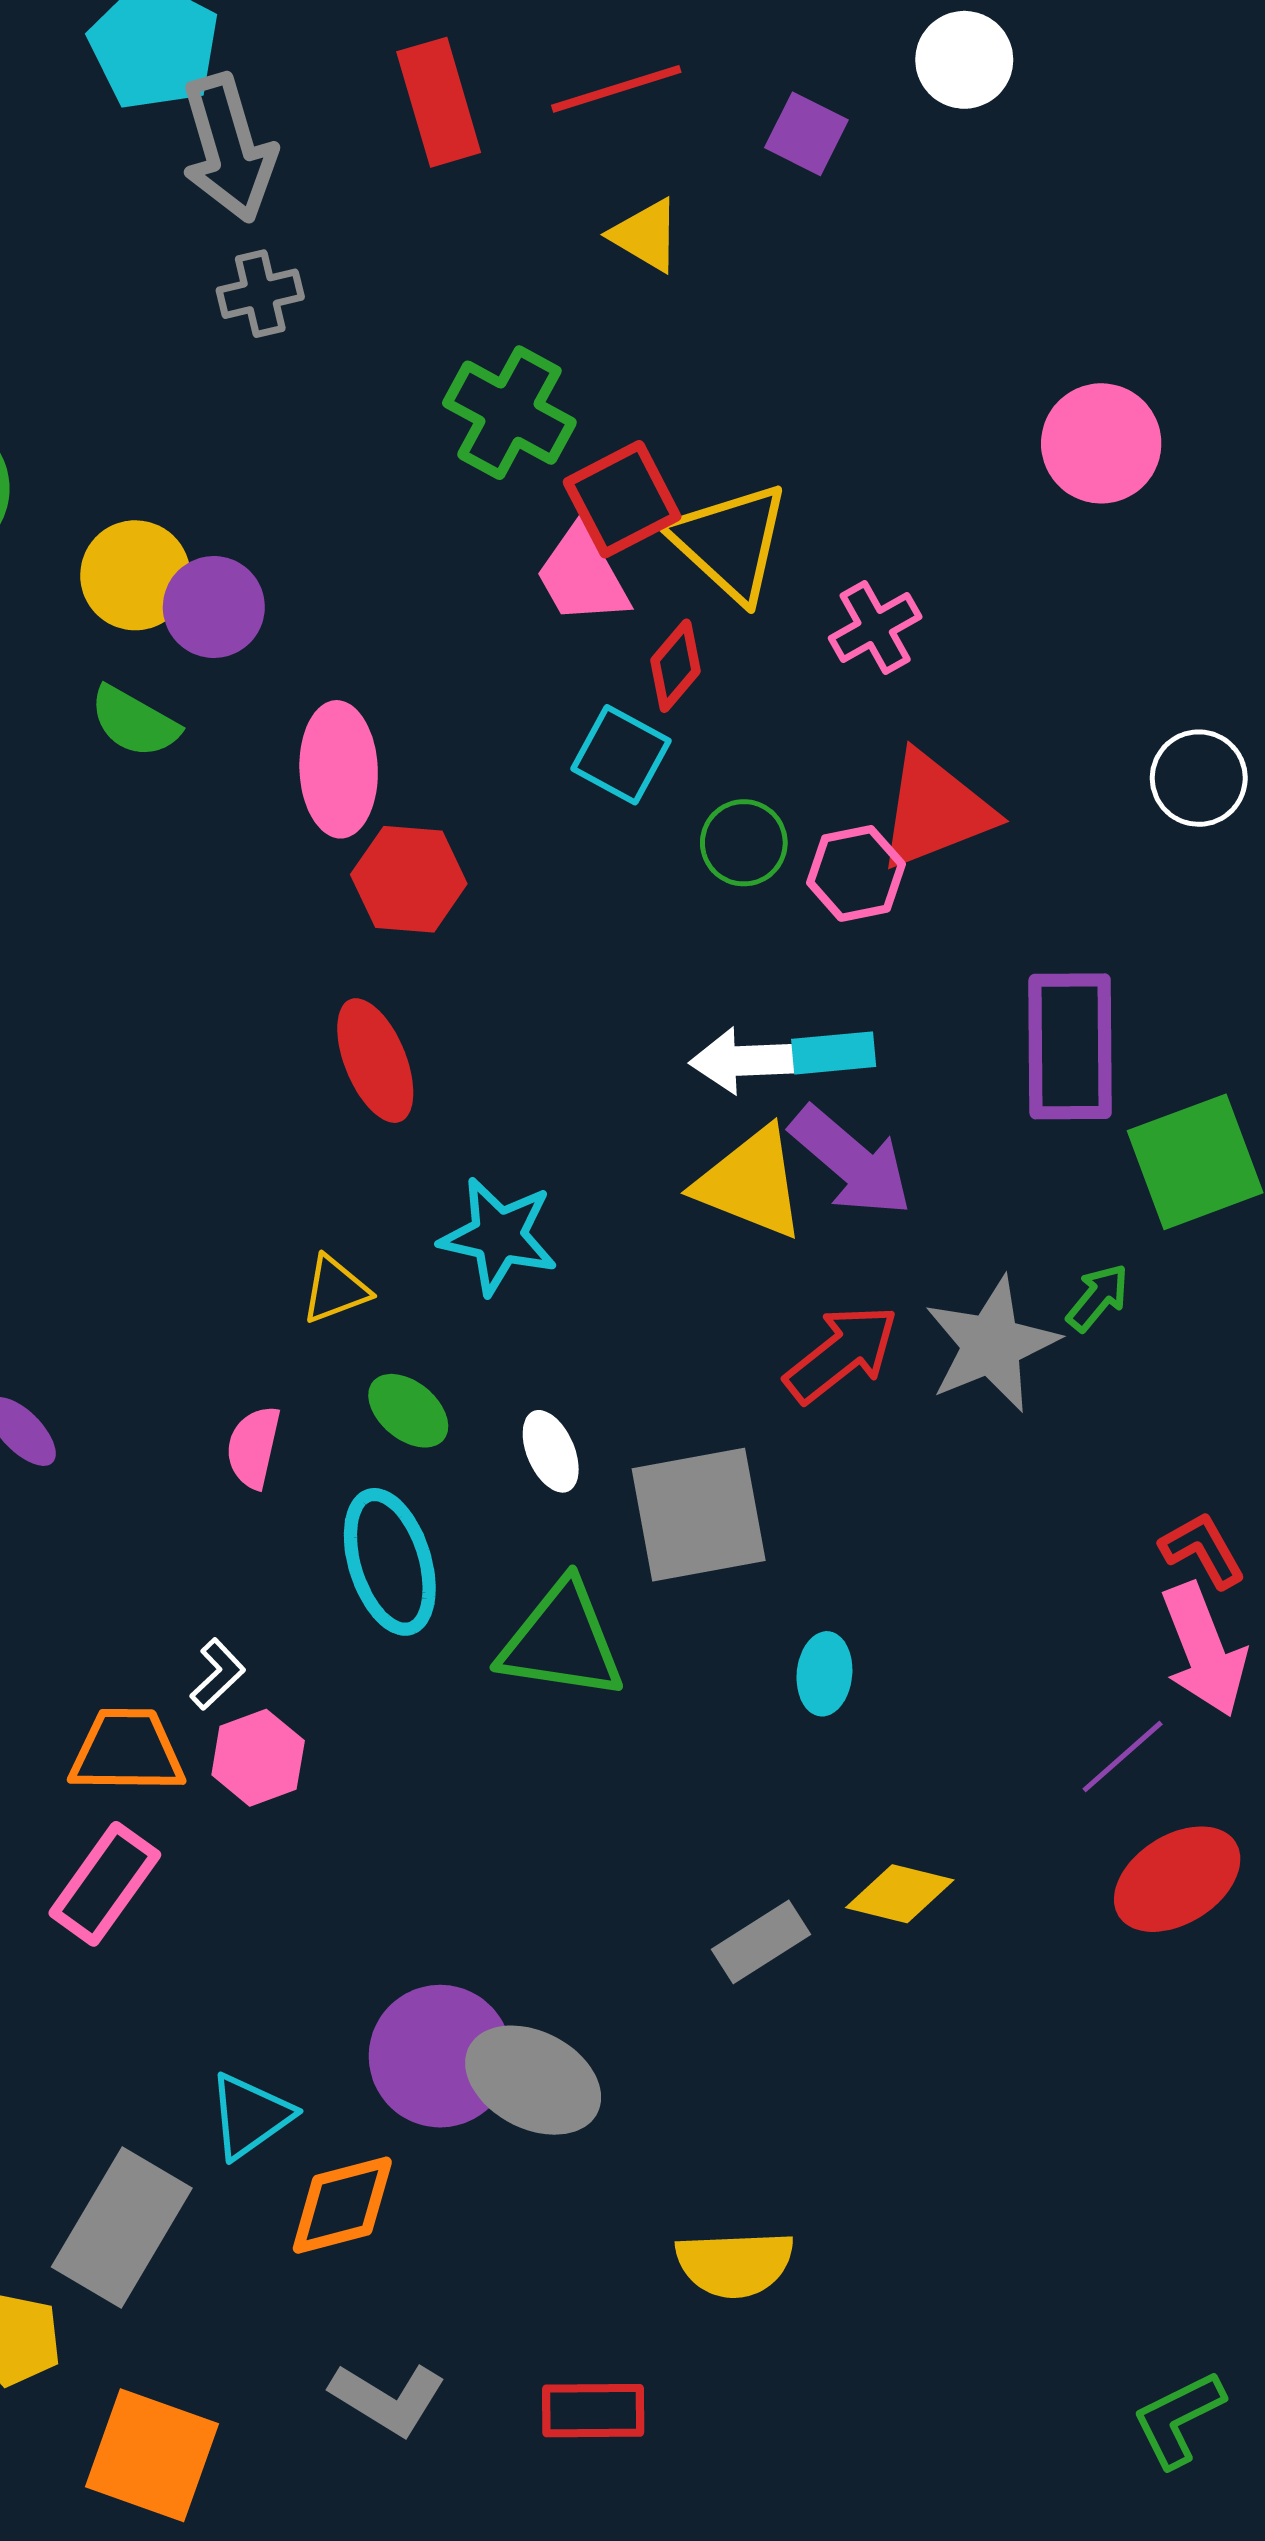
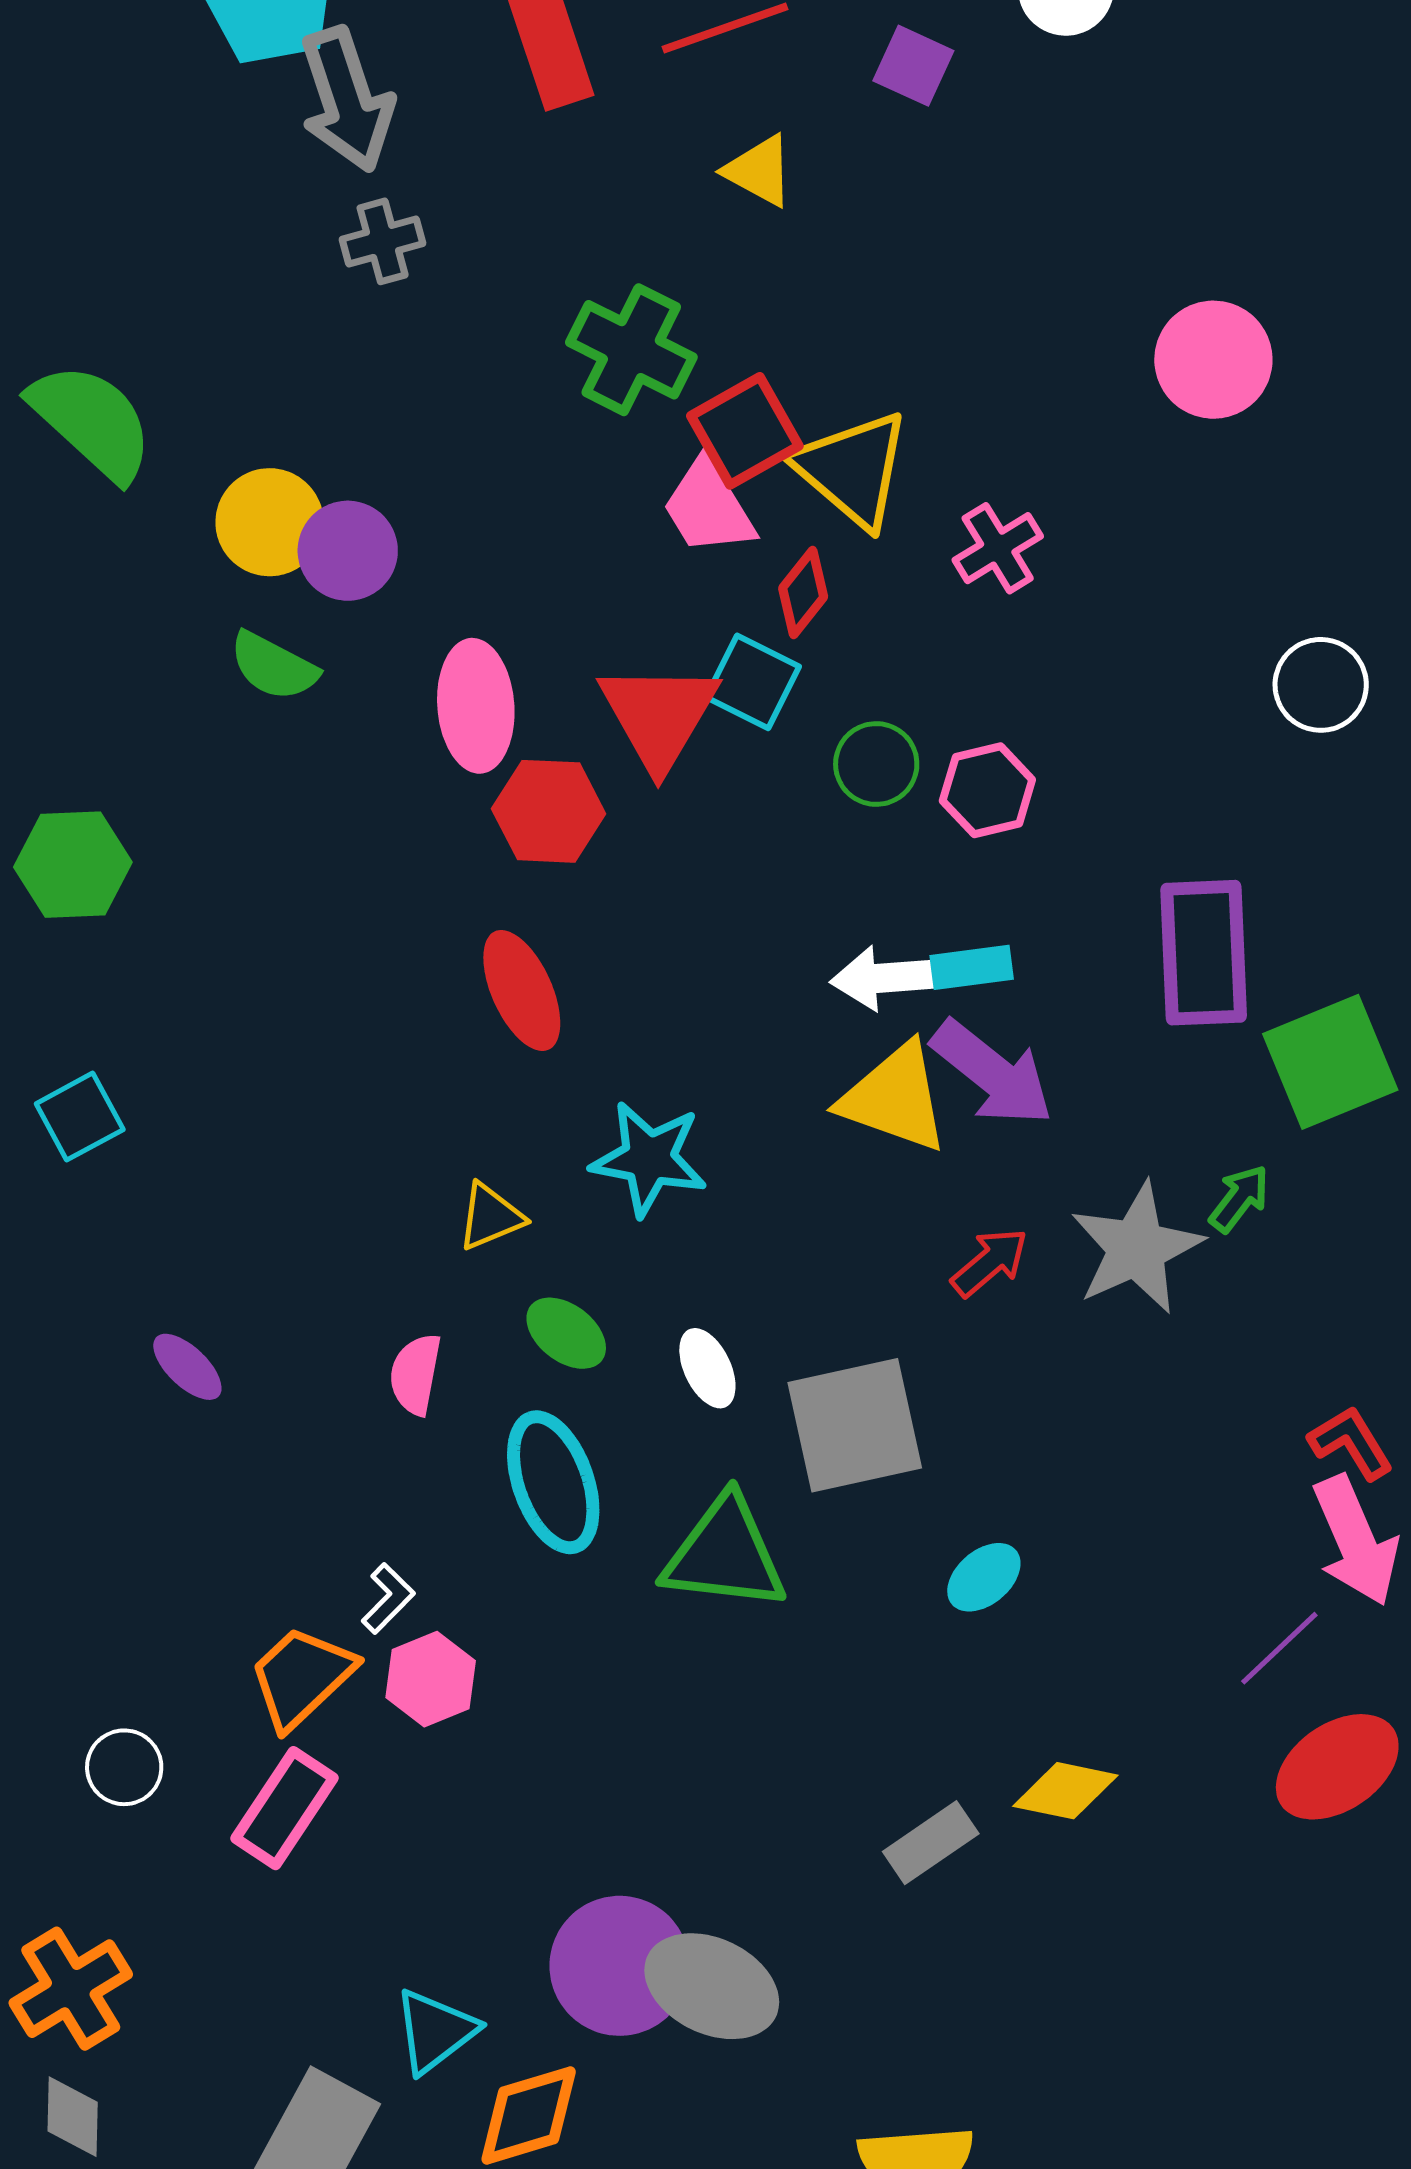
red triangle: (935, 810) -> (659, 716), moved, turned -36
red arrow: (842, 1354) -> (990, 1262), size x0.7
cyan ellipse: (824, 1674) -> (984, 1577), turned 46
orange trapezoid: (127, 1751) -> (302, 1677), turned -42

